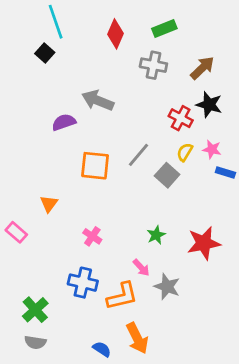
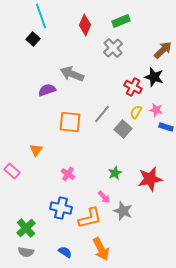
gray cross: (153, 65) -> (113, 48), turned 36
brown arrow: (202, 68) -> (163, 50), moved
blue semicircle: (102, 349) -> (65, 252), moved

